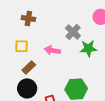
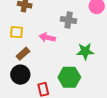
gray cross: (73, 32) -> (69, 20), turned -35
green star: (88, 48) -> (85, 51), moved

